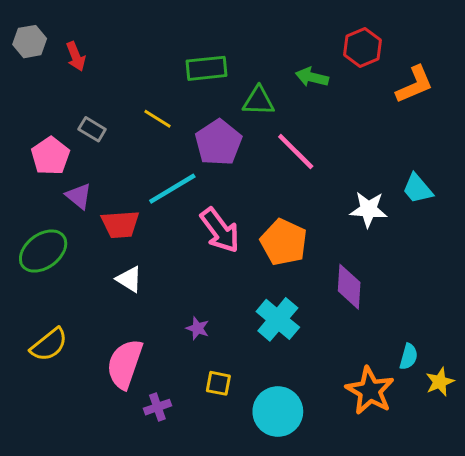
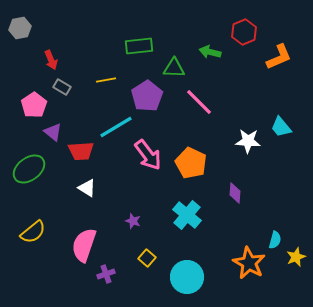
red arrow: (76, 56) -> (51, 60), moved
yellow line: (157, 119) -> (106, 80), turned -42
purple diamond: (349, 287) -> (235, 193), size x0.7
yellow square: (218, 383) -> (147, 258), turned 30

